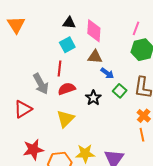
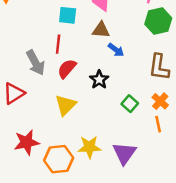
cyan square: (67, 45) -> (68, 15), turned 35
red semicircle: (67, 89) -> (67, 69), turned -30
green square: (120, 91) -> (130, 104), moved

